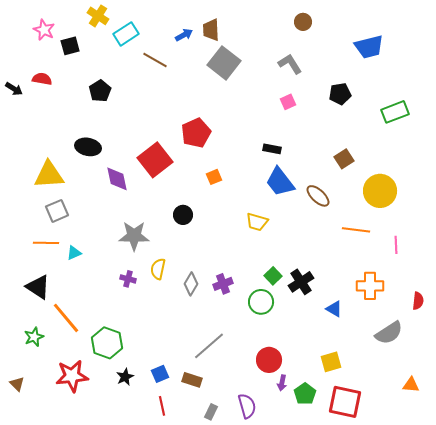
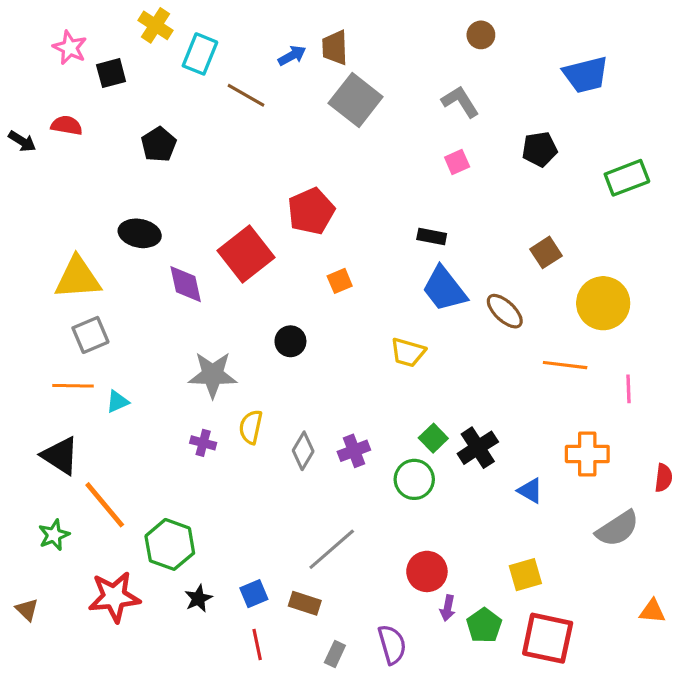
cyan rectangle: (126, 34) -> (200, 54), turned -35

